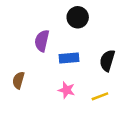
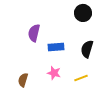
black circle: (78, 17) -> (83, 13), moved
brown semicircle: (18, 80) -> (23, 80), moved

